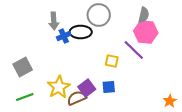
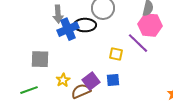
blue cross: (64, 36) -> (68, 29), size x1.5
gray square: (23, 67) -> (40, 59), moved, turned 30
yellow star: (59, 87) -> (63, 80), size x0.6

